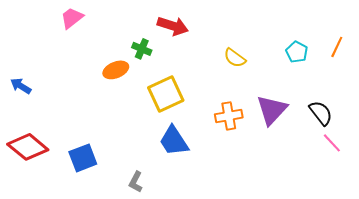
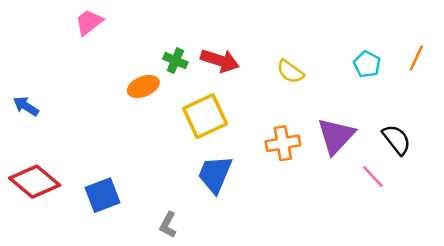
red arrow: (173, 26) -> (220, 61), moved
blue trapezoid: (174, 141) -> (215, 174), turned 56
pink line: (332, 143) -> (373, 177), moved

